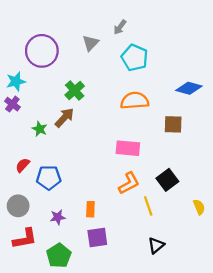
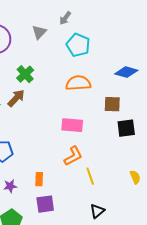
black square: (167, 180) -> (126, 128), moved, turned 30

